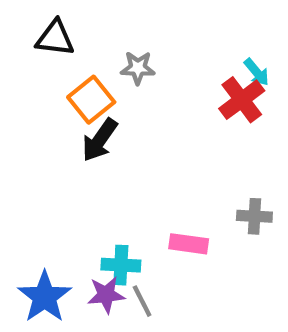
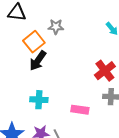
red cross: (242, 100) -> (105, 71), moved
cyan cross: (121, 265) -> (39, 100), moved

